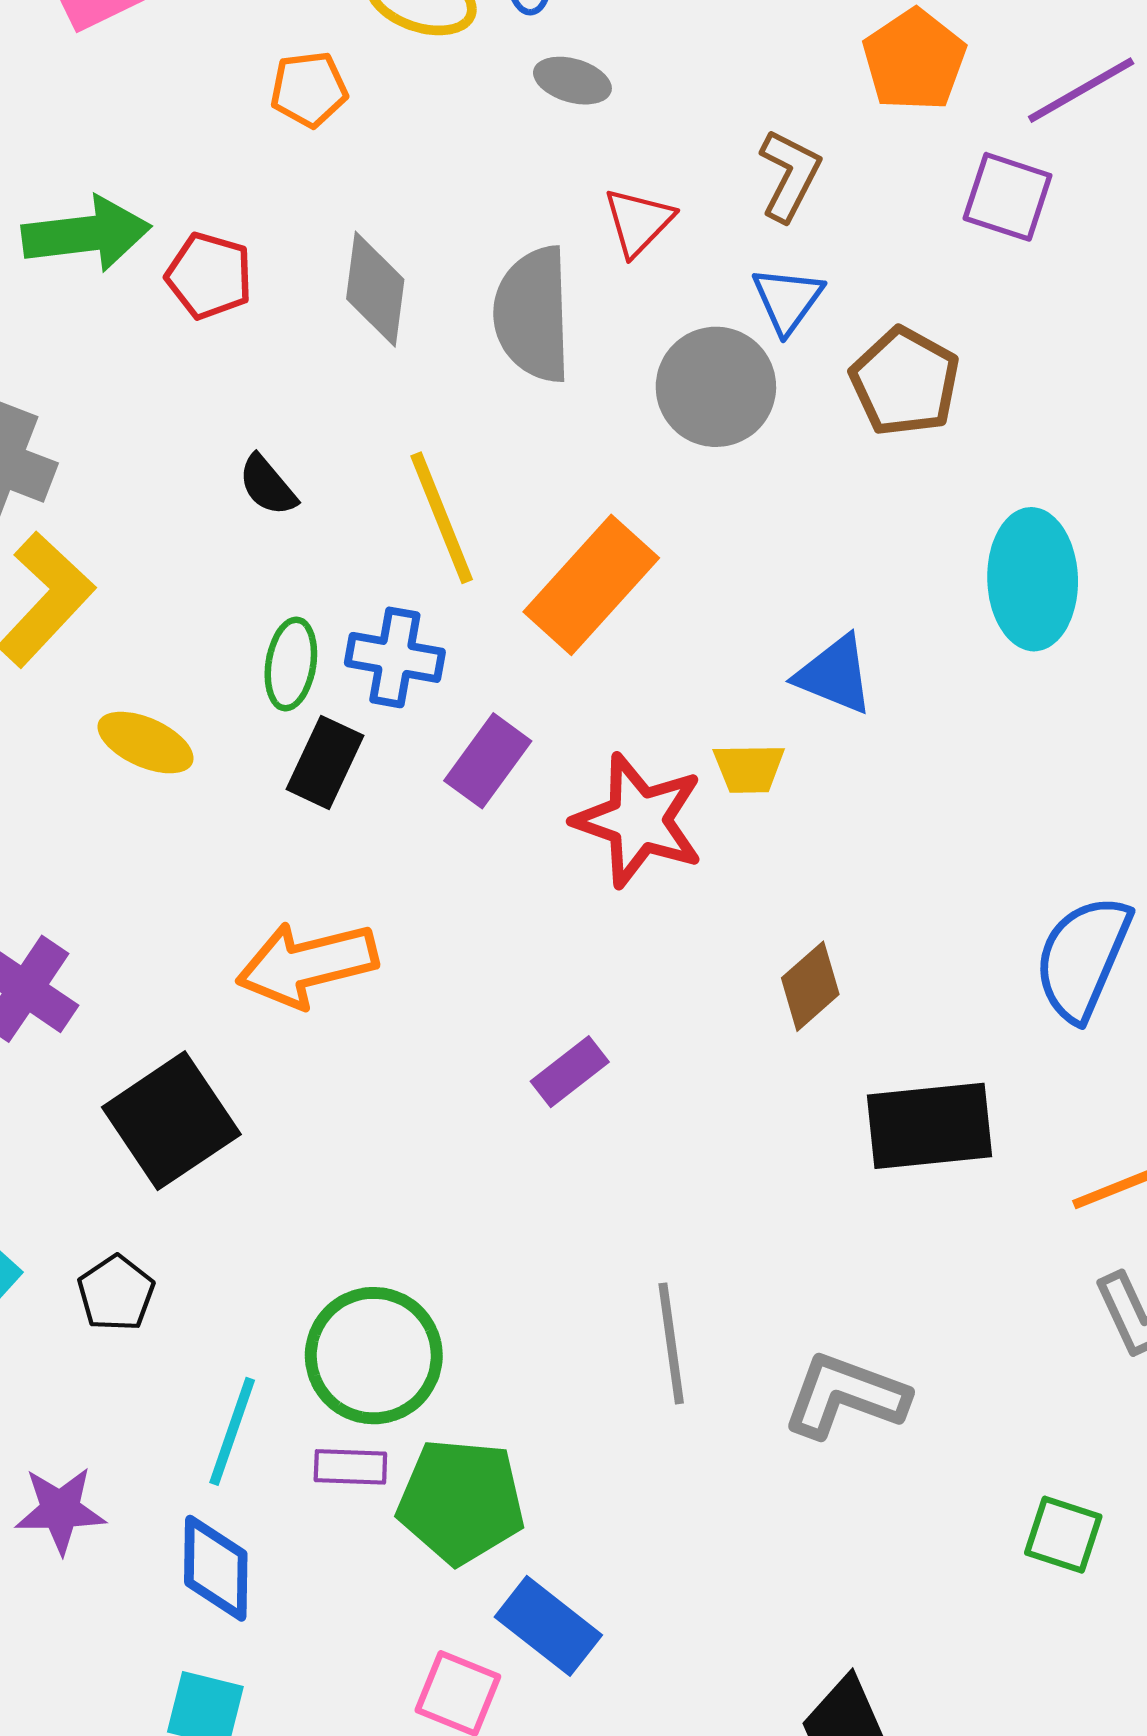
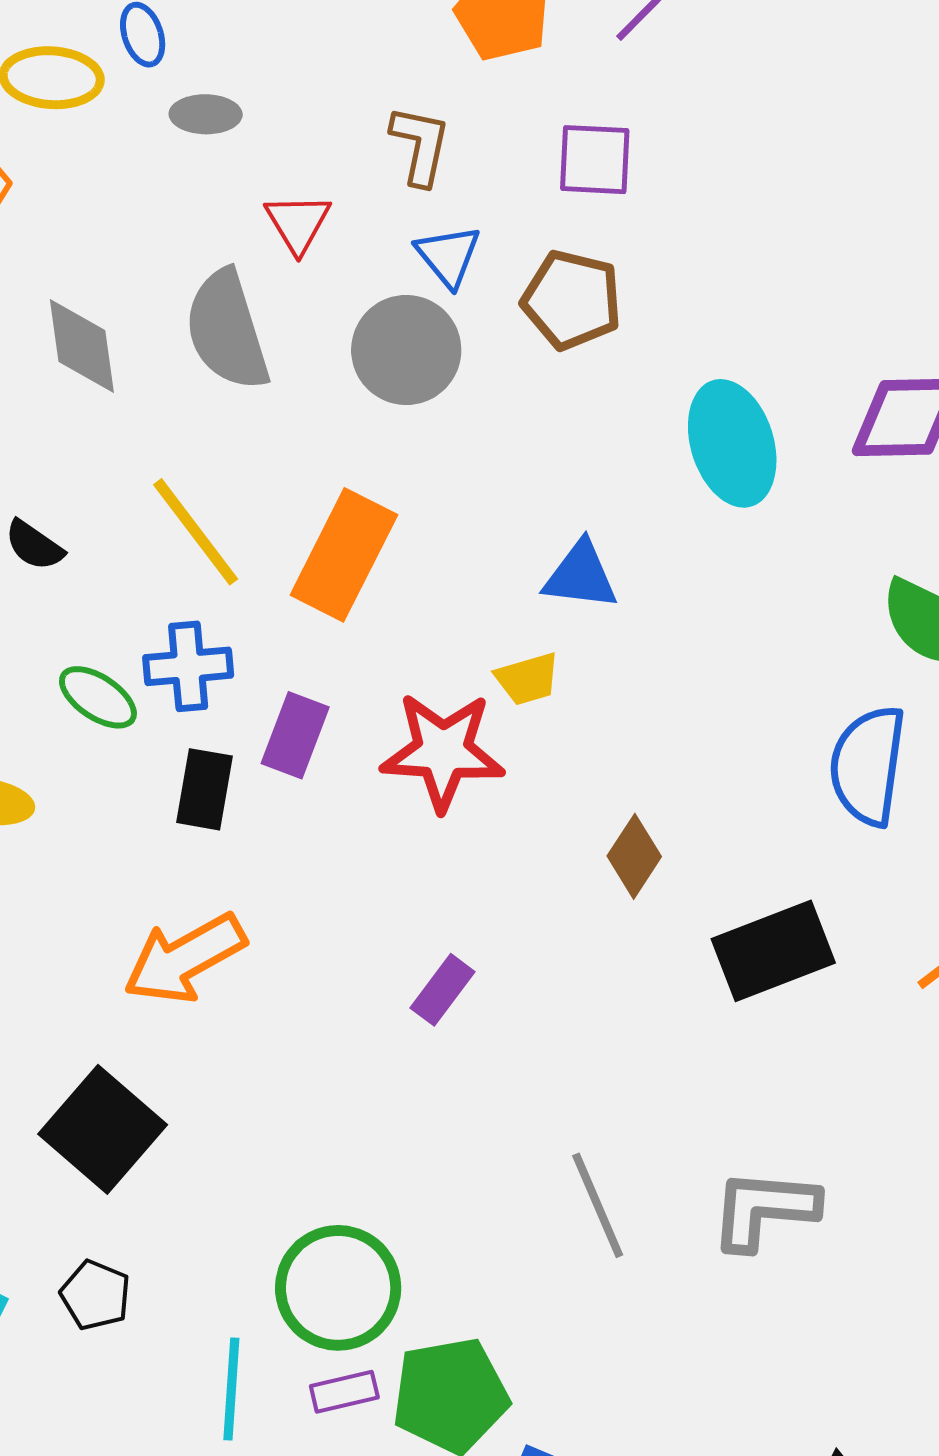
purple square: (1008, 197) -> (595, 160), moved
green ellipse: (291, 664) -> (98, 697), turned -50
black rectangle: (325, 762) -> (204, 789), moved

